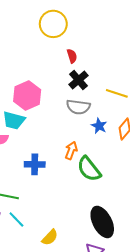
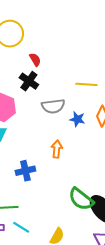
black cross: (78, 80) -> (29, 81), moved
green semicircle: (89, 169) -> (81, 199), moved

